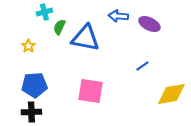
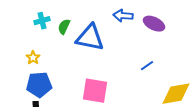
cyan cross: (44, 12) -> (42, 21), moved
yellow star: (28, 46) -> (33, 58), moved

